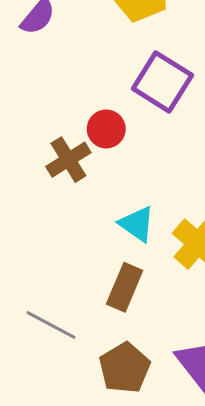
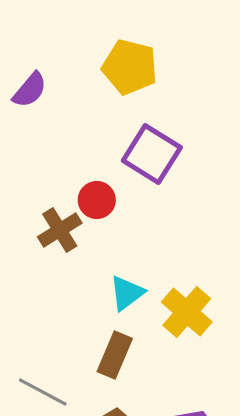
cyan triangle: (137, 224) -> (127, 293), turned 48

